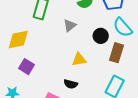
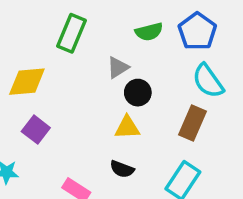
black circle: (101, 36) -> (138, 93), moved
black semicircle: (71, 84) -> (122, 169), moved

